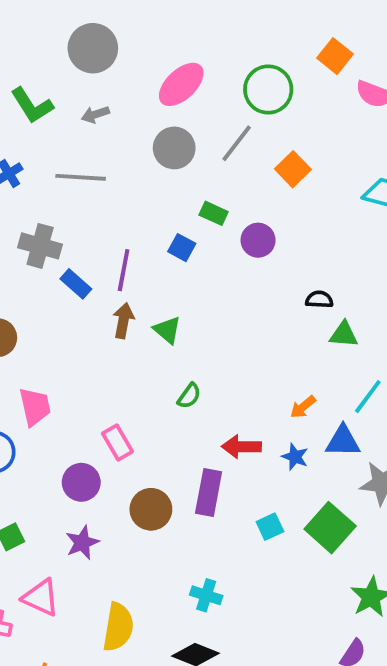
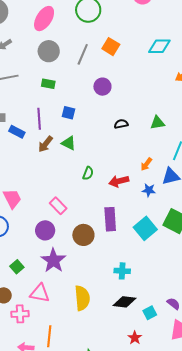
gray line: (237, 143) -> (83, 54), moved
green rectangle: (214, 213) -> (48, 84), moved
blue square: (182, 248) -> (68, 113), moved
black semicircle: (319, 299) -> (121, 124), moved
brown arrow: (123, 321) -> (45, 144), turned -138
red arrow: (241, 447) -> (119, 181), moved
cyan square: (270, 527) -> (145, 228), size x1.6
purple star: (82, 543) -> (53, 260), size x1.4

